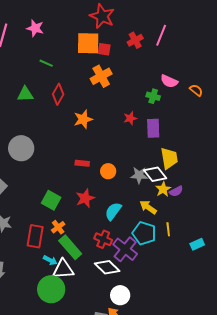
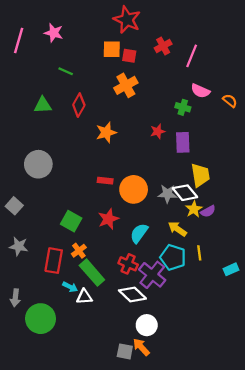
pink line: (161, 35) -> (192, 56), moved
orange square: (88, 43) -> (112, 49), size x0.7
orange circle: (108, 171) -> (134, 189), size x1.6
white triangle: (63, 269) -> (84, 297), size x0.7
green circle: (51, 289) -> (41, 319), moved

